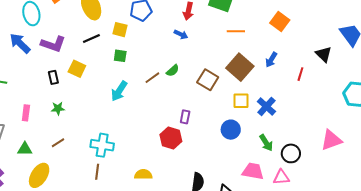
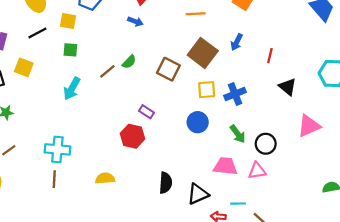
black triangle: (324, 54) -> (288, 87), moved
blue cross: (266, 106) -> (235, 94), turned 30
purple rectangle: (185, 117) -> (146, 112), turned -64

